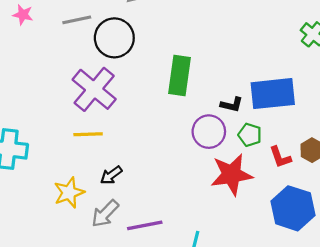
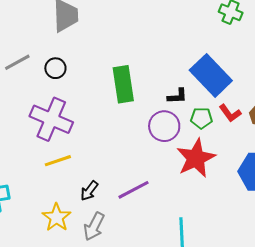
black circle: (114, 38) -> (55, 68), size x0.6
blue rectangle: (273, 94) -> (211, 75), turned 69
red L-shape: (280, 157) -> (230, 113), moved
purple line: (145, 225) -> (133, 190), moved

